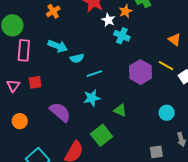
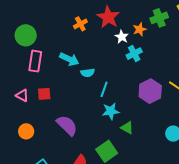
orange cross: (53, 11) -> (80, 24), moved
cyan cross: (122, 36) -> (134, 54), turned 35
cyan line: (94, 74) -> (104, 89), turned -56
pink triangle: (13, 86) -> (22, 95), turned -40
cyan star: (92, 98) -> (111, 111), moved

